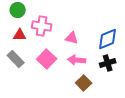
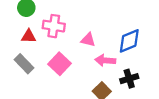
pink arrow: (77, 60) -> (105, 60), moved
black cross: (108, 63) -> (129, 79), moved

